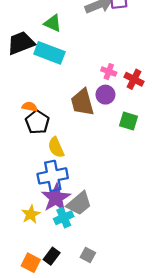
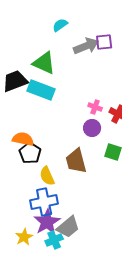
green triangle: (53, 23) -> (44, 63), size x1.4
brown trapezoid: (82, 102) -> (76, 161), moved
orange semicircle: (30, 107) -> (23, 139), size x1.5

